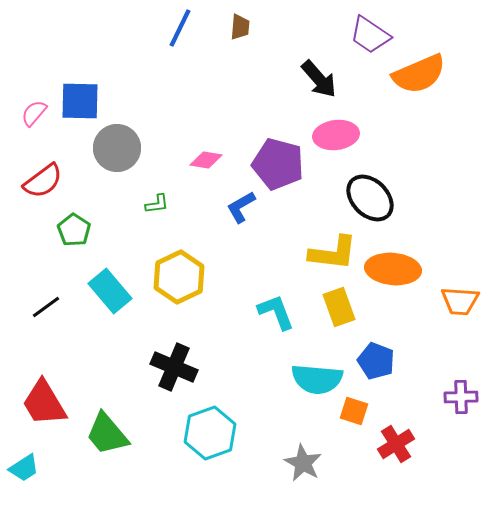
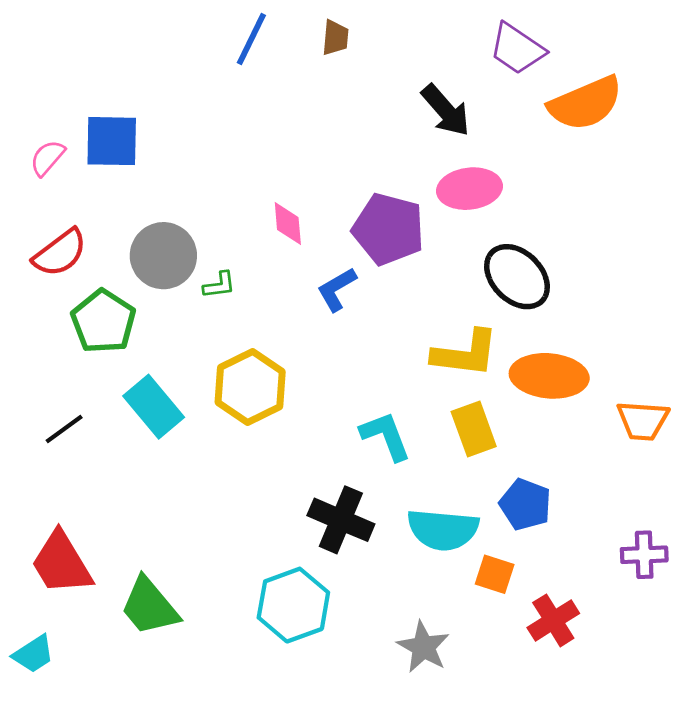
gray circle: (117, 148) -> (163, 256), moved
pink diamond: (206, 160) -> (288, 224), turned 76
green pentagon: (74, 230) -> (103, 321), size x1.4
black cross: (174, 367) -> (341, 520), moved

